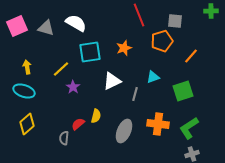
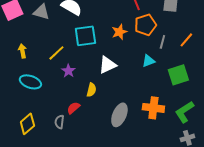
orange pentagon: (162, 41) -> (145, 25), moved
cyan ellipse: (24, 91) -> (30, 82), moved
gray line: (135, 94) -> (162, 42), moved
yellow semicircle: (96, 116) -> (91, 90), moved
yellow diamond: (27, 124) -> (27, 124), moved

